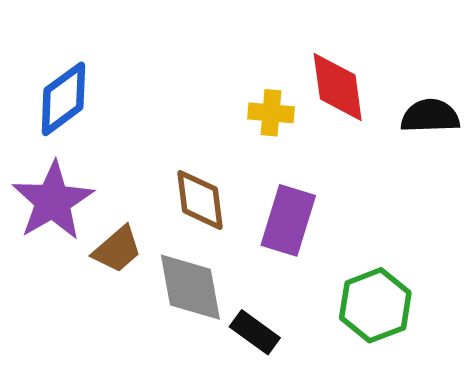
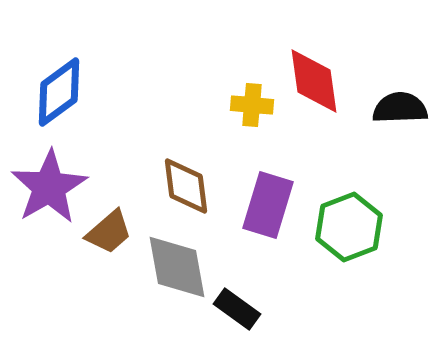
green hexagon: (375, 305) -> (349, 227), moved

